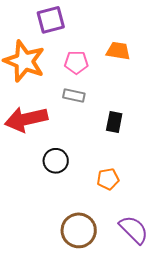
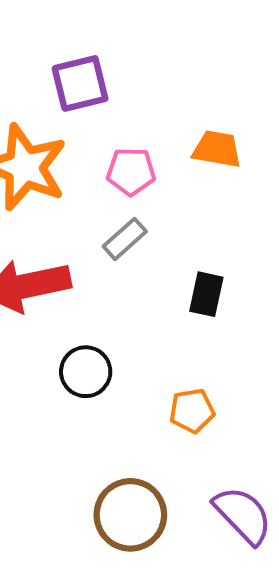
gray rectangle: (74, 95) -> (125, 239), turned -55

